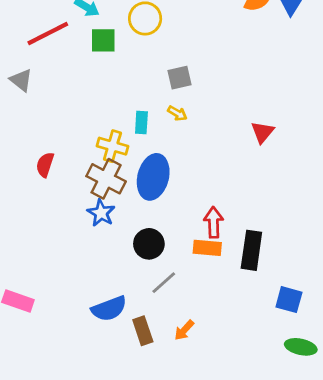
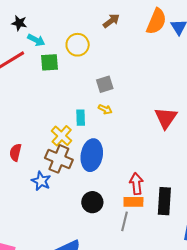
red triangle: (262, 132) -> (166, 118), size x1.4
yellow cross: (112, 146) -> (62, 136), turned 30
blue star: (101, 213) -> (41, 181), moved
gray line: (164, 283) -> (124, 221), moved, turned -30

